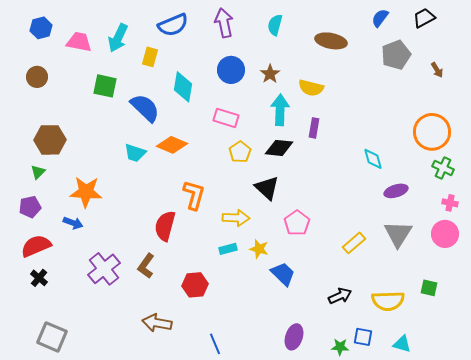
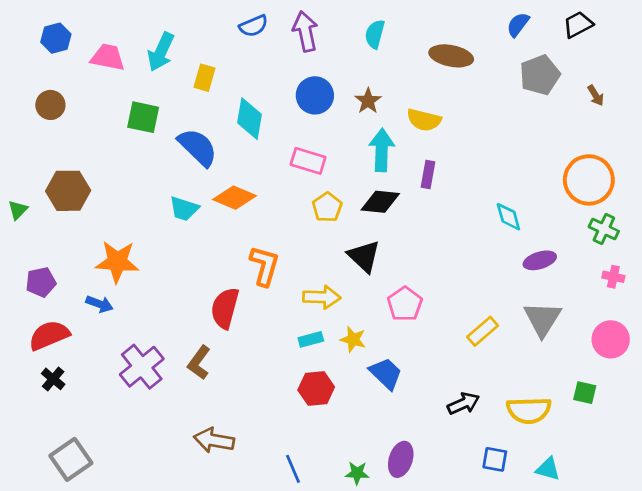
blue semicircle: (173, 25) -> (254, 26), moved, size x0.7
green triangle: (38, 172) -> (18, 210), moved
pink circle: (445, 234) -> (611, 339), moved
red hexagon: (195, 285) -> (316, 388), moved
gray square: (52, 337) -> (71, 459), turned 32
green star: (340, 347) -> (357, 473), moved

